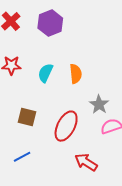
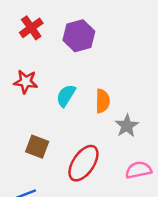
gray star: (99, 104) -> (127, 126), moved

